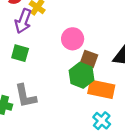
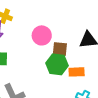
orange rectangle: (101, 89) -> (77, 72), size x0.7

